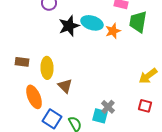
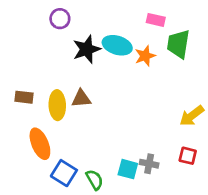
brown triangle: (65, 86) -> (81, 98), moved, turned -49
gray cross: (108, 107) -> (149, 164), moved, turned -32

